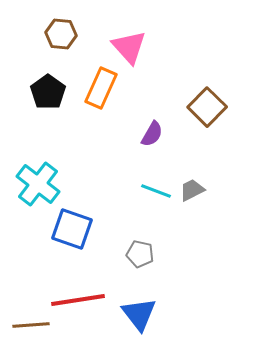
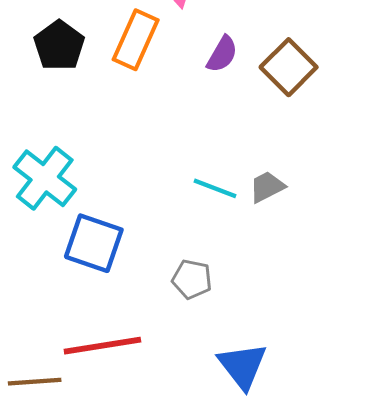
purple semicircle: (152, 134) -> (222, 54), moved
blue triangle: (139, 314) -> (242, 366), moved

